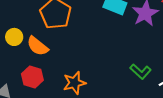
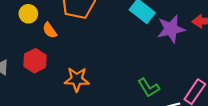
orange semicircle: (37, 46) -> (50, 30), size x0.7

